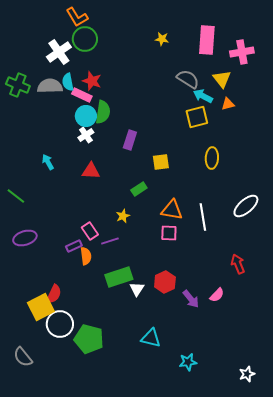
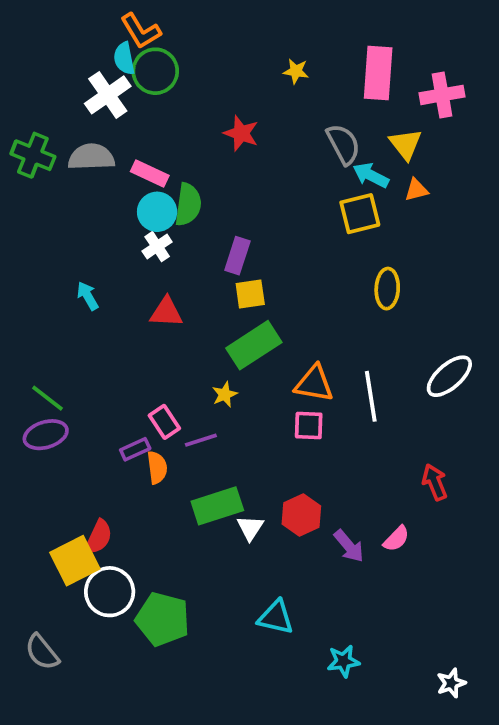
gray semicircle: (188, 79) -> (343, 144), turned 30
red star: (92, 81) -> (241, 133), moved
cyan semicircle: (68, 82) -> (124, 58), moved
yellow square: (161, 162) -> (250, 294), moved
green rectangle: (139, 189) -> (254, 345), size x1.8
green line: (16, 196) -> (47, 398), moved

